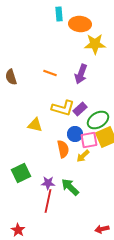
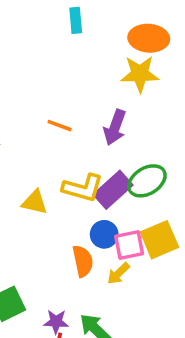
orange ellipse: (80, 24) -> (149, 38), moved
purple rectangle: (80, 109) -> (113, 190), size x1.5
green ellipse: (98, 120) -> (147, 181), moved
yellow triangle: (35, 125) -> (35, 202), moved

